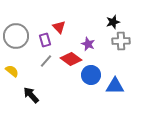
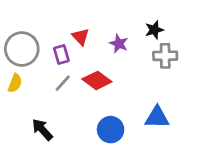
purple star: (88, 44) -> (119, 44), moved
yellow semicircle: (12, 71) -> (15, 83), moved, turned 72
blue circle: (91, 75) -> (111, 130), moved

